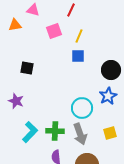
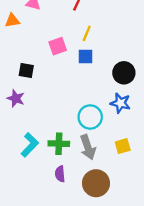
pink square: (54, 31) -> (58, 46), moved
blue star: (108, 96) -> (120, 103), turned -30
purple star: (16, 101) -> (16, 98), moved

